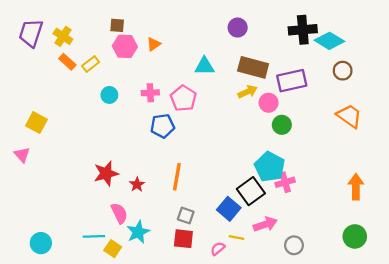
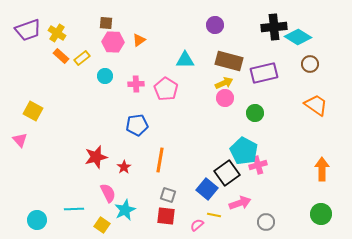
purple trapezoid: (31, 33) -> (28, 30), turned -128
cyan circle: (109, 95) -> (105, 76), moved
pink circle: (269, 103) -> (225, 98), moved
blue pentagon: (162, 126) -> (137, 125), moved
cyan line: (94, 236) -> (74, 209), moved

